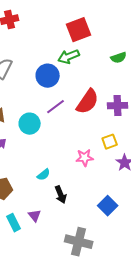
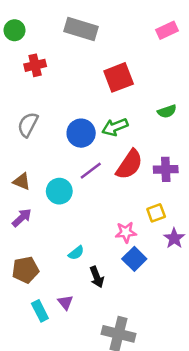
green arrow: (69, 57) -> (115, 127), moved
blue square: (108, 206) -> (134, 259), moved

